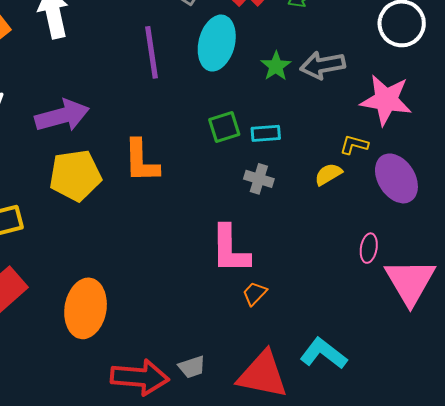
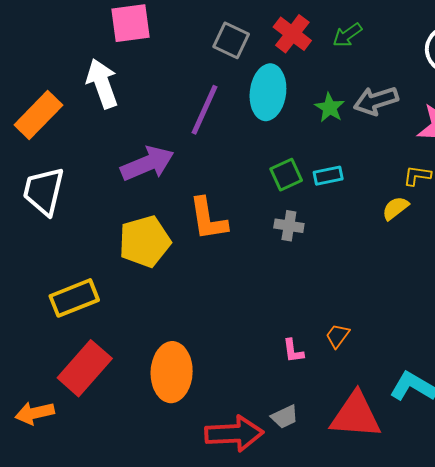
purple line: (152, 52) -> (205, 110), turned 40
purple arrow: (62, 116) -> (147, 164), moved
gray cross: (259, 179) -> (289, 226), moved
pink L-shape: (230, 249) -> (293, 351), moved, size x0.5

